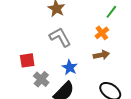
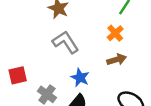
red square: (27, 60) -> (18, 75), moved

